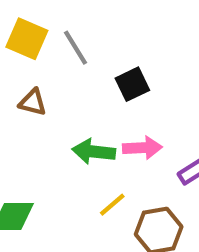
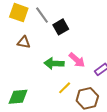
black square: (132, 84) -> (61, 27), moved
pink arrow: (142, 148) -> (77, 60), turned 48

